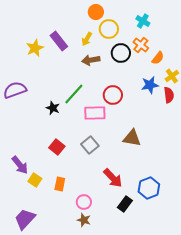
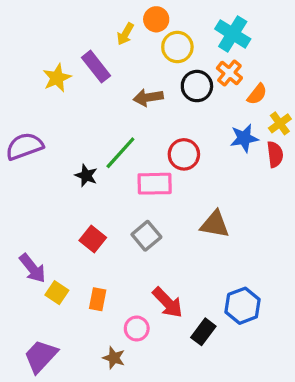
cyan cross: (143, 21) -> (233, 34), size x1.5
yellow arrow: (87, 39) -> (125, 34), moved
red arrow: (113, 178) -> (168, 302), moved
brown star: (84, 220) -> (114, 358), moved

